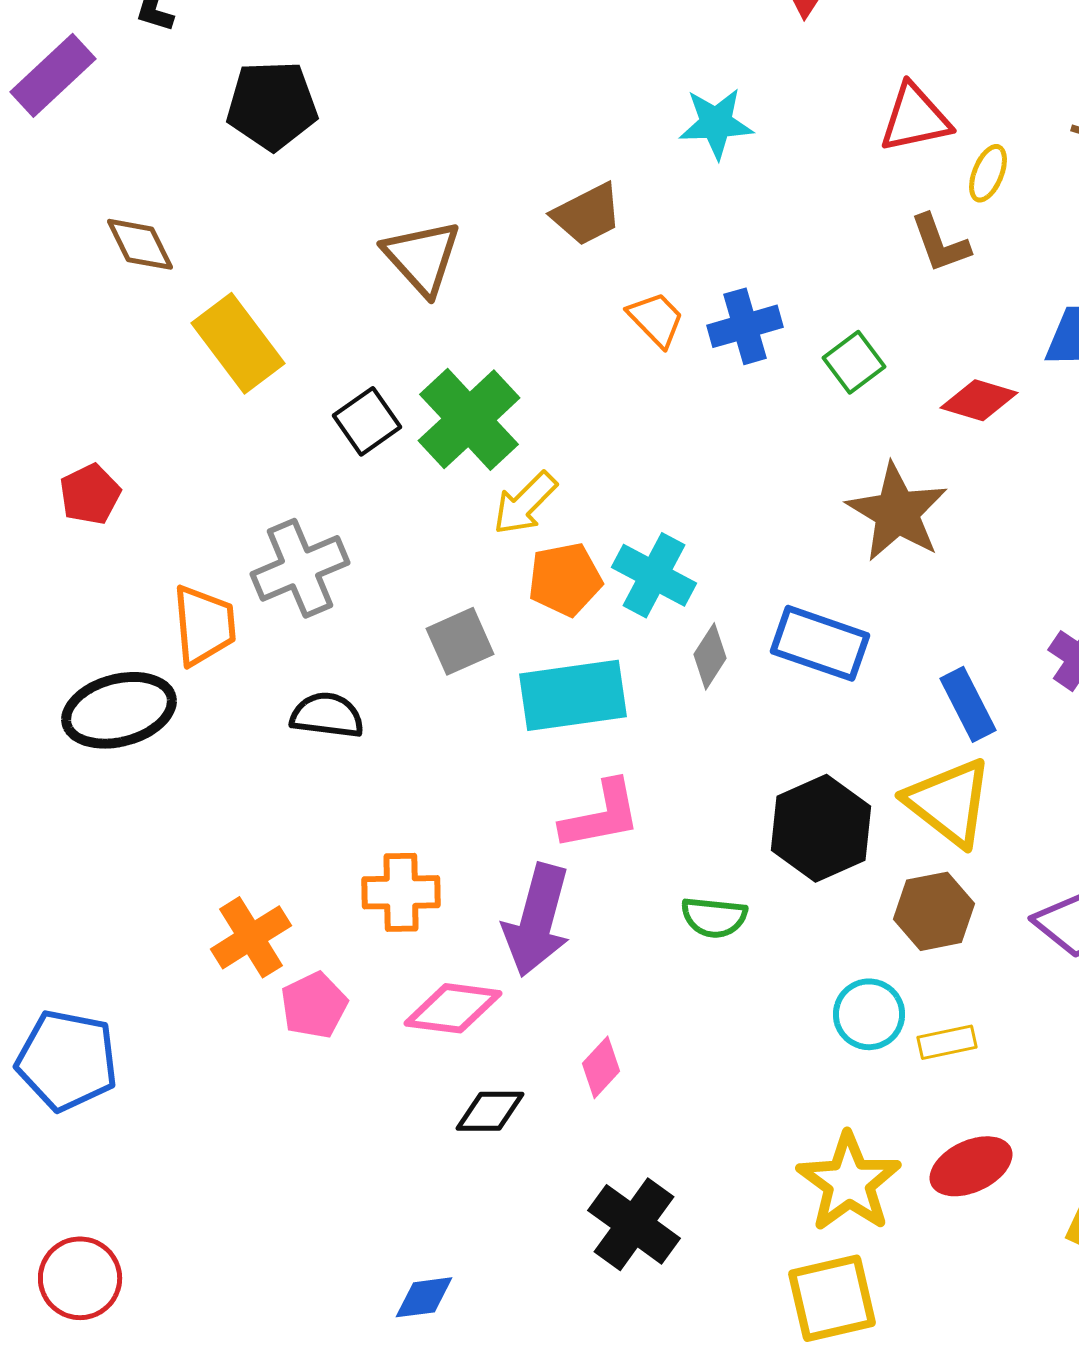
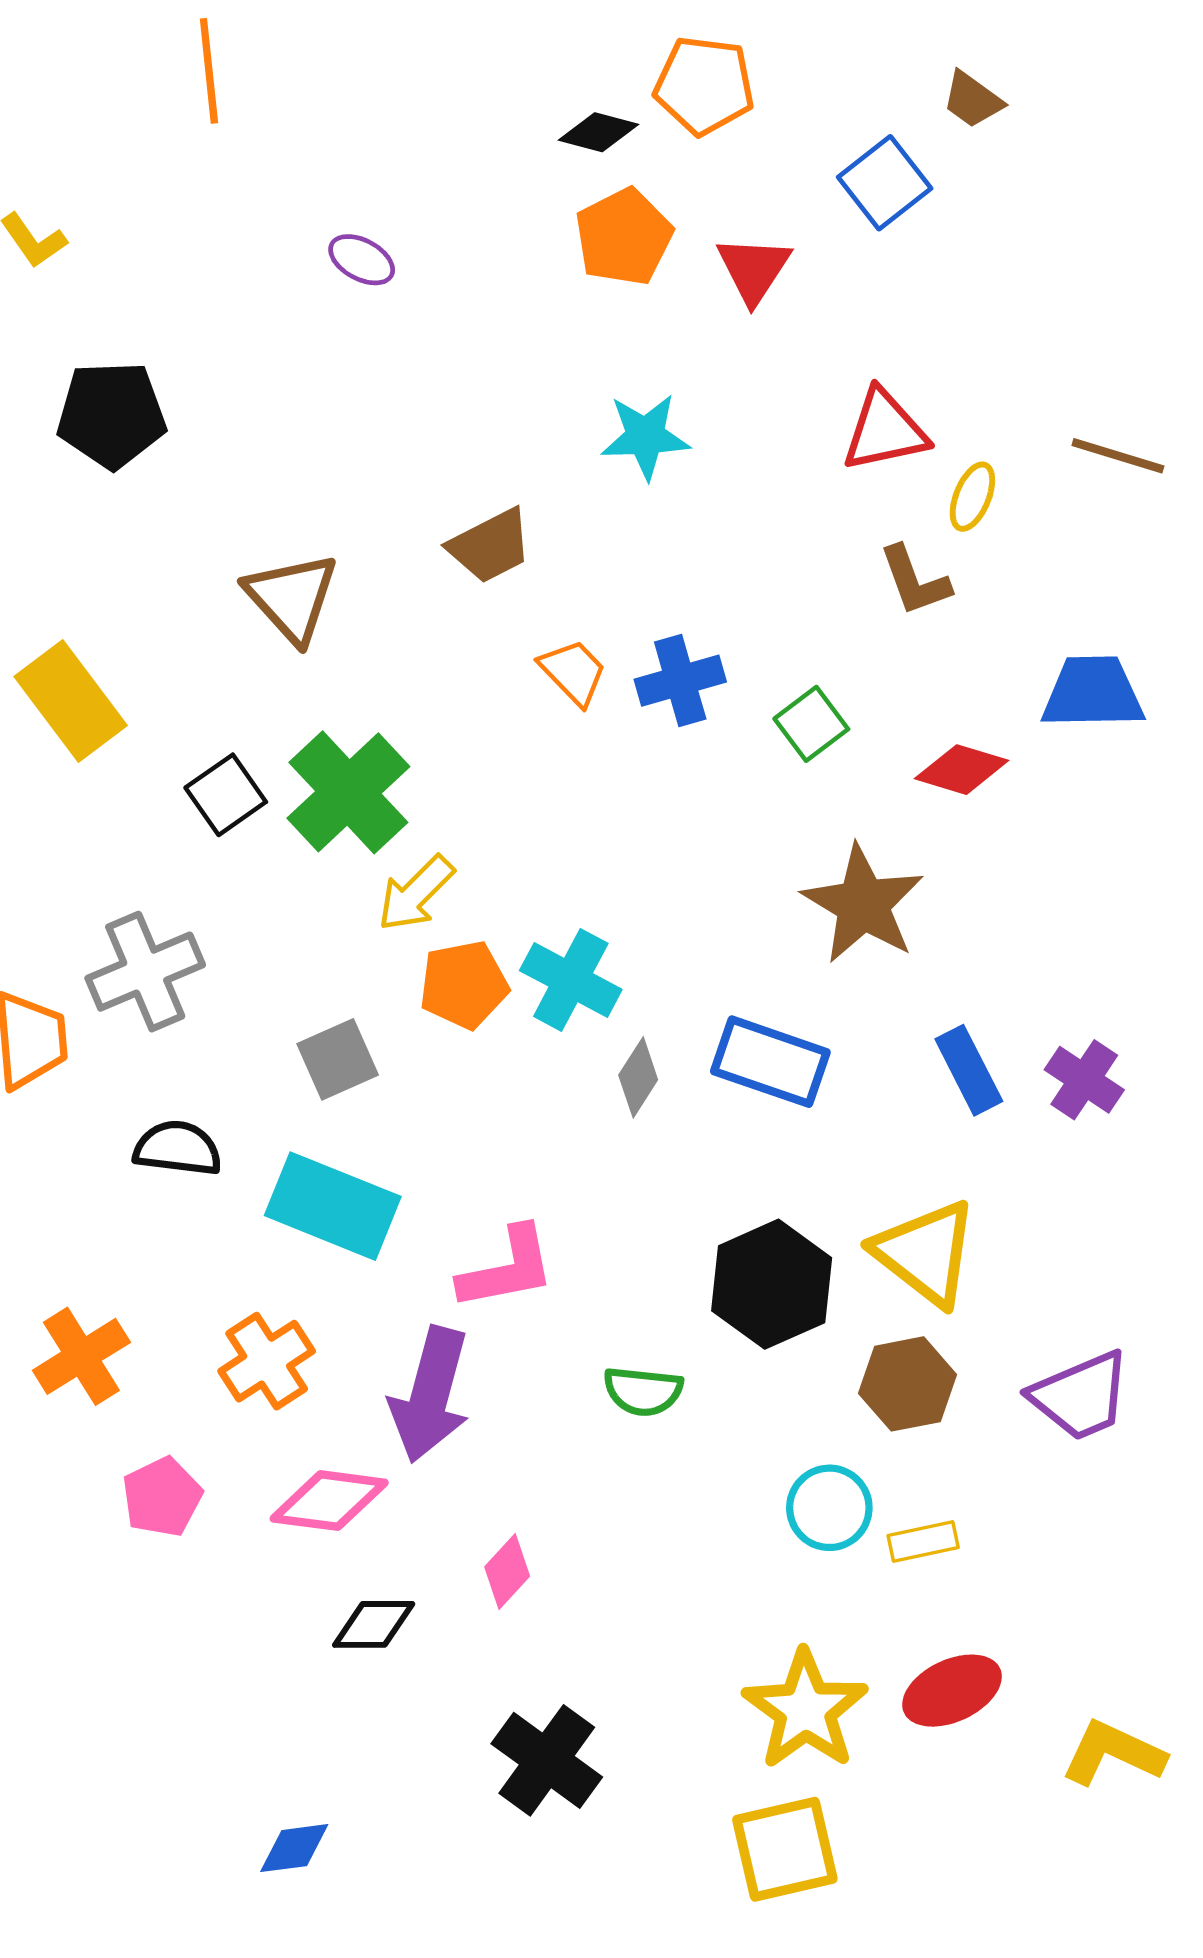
cyan rectangle: (573, 695) -> (333, 1206), moved, turned 30
blue rectangle: (968, 704) -> (969, 1070), moved
orange cross: (401, 892) -> (267, 1361), turned -32
orange cross: (251, 937) -> (81, 1356), moved

